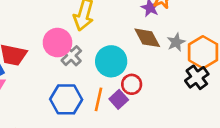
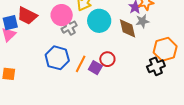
gray star: (176, 42) -> (142, 21), moved
cyan circle: (111, 61) -> (99, 21), moved
purple square: (119, 99) -> (95, 68), turned -32

